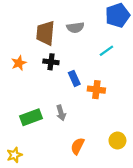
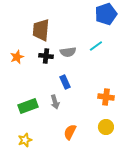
gray semicircle: (75, 27) -> (68, 52), moved
blue rectangle: (74, 78) -> (65, 82), moved
orange cross: (96, 90) -> (106, 97), moved
yellow star: (14, 155) -> (25, 140), moved

